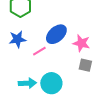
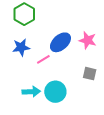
pink star: (81, 43) -> (88, 40), moved

